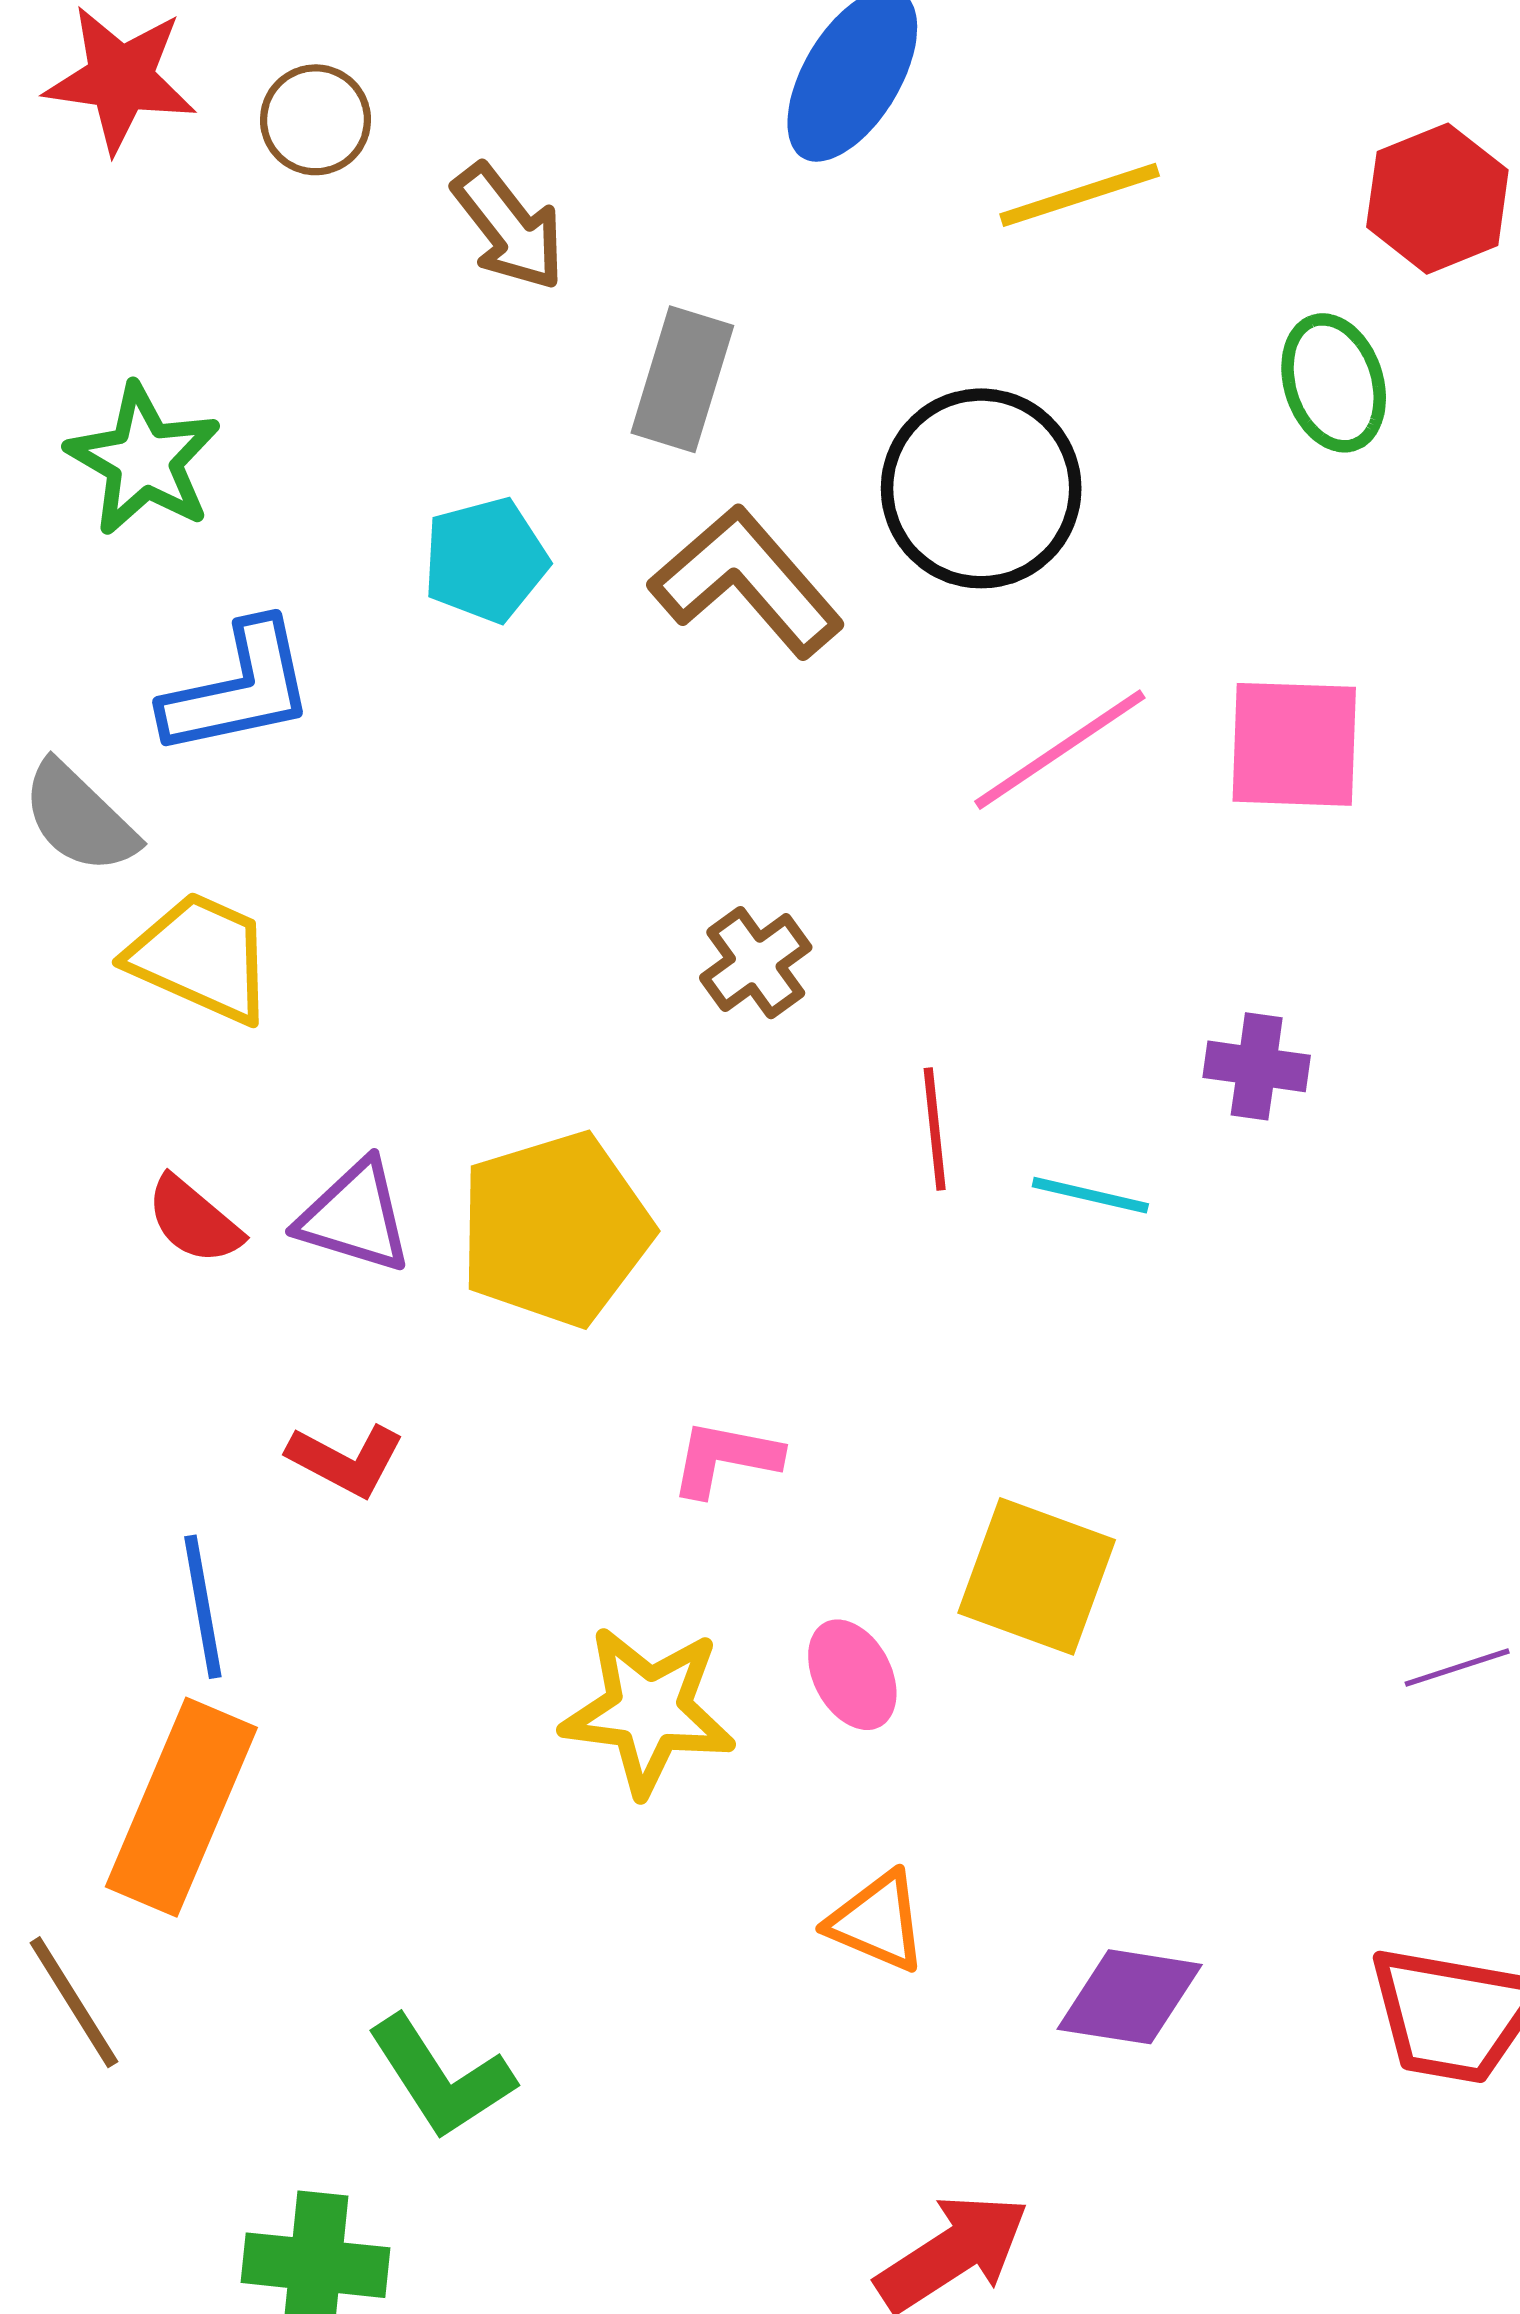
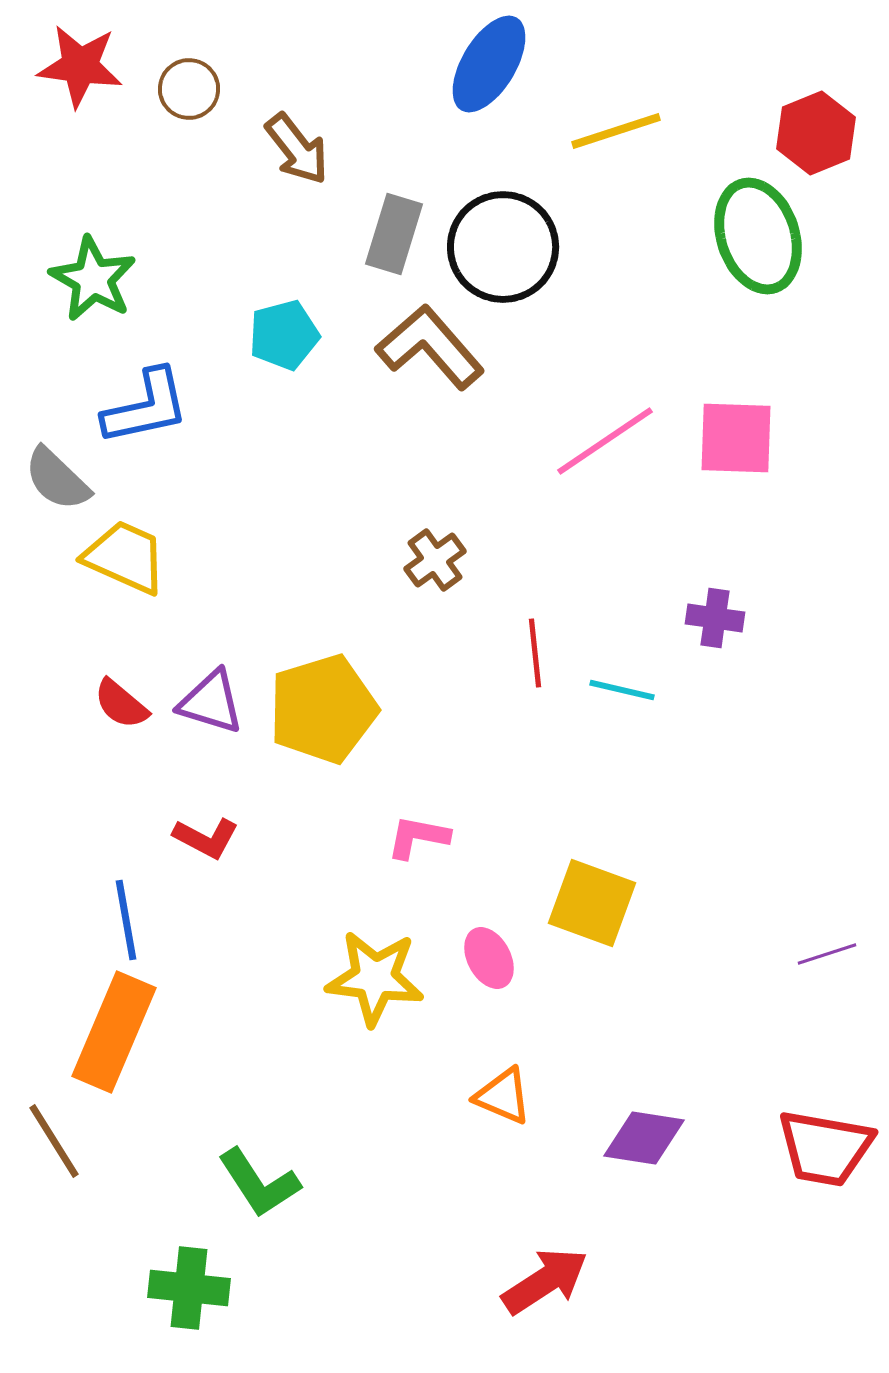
green ellipse: (1334, 383) -> (758, 236), size x1.5
black circle: (981, 488) -> (503, 247), moved

